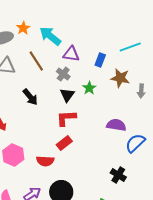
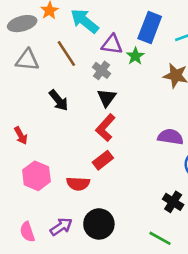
blue rectangle: (100, 60) -> (150, 27), moved, size x1.6
green star: (89, 88) -> (135, 56), moved
red L-shape: (66, 118) -> (105, 128), turned -45

